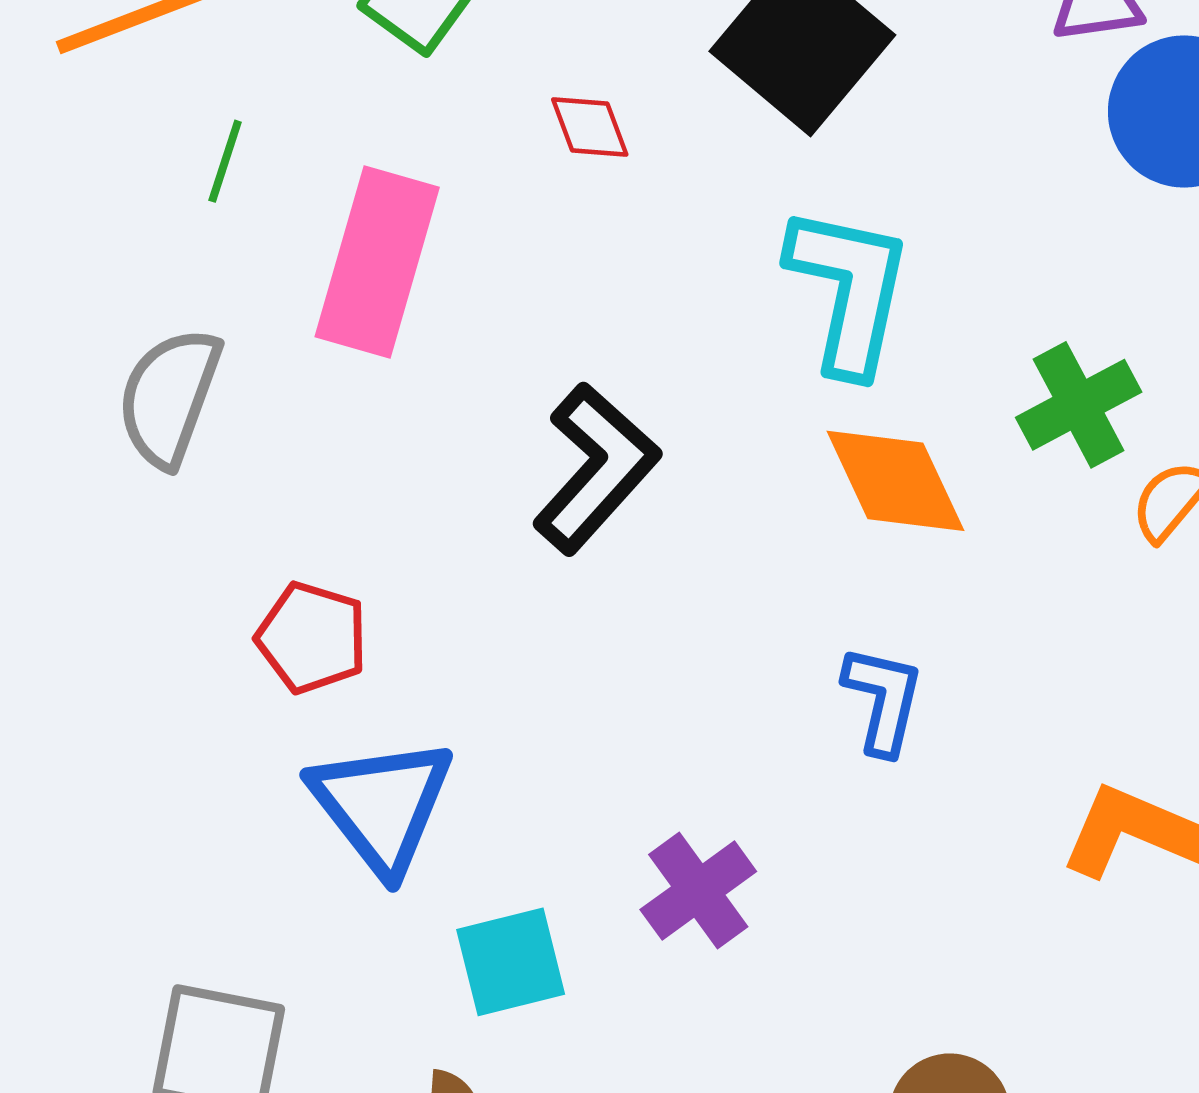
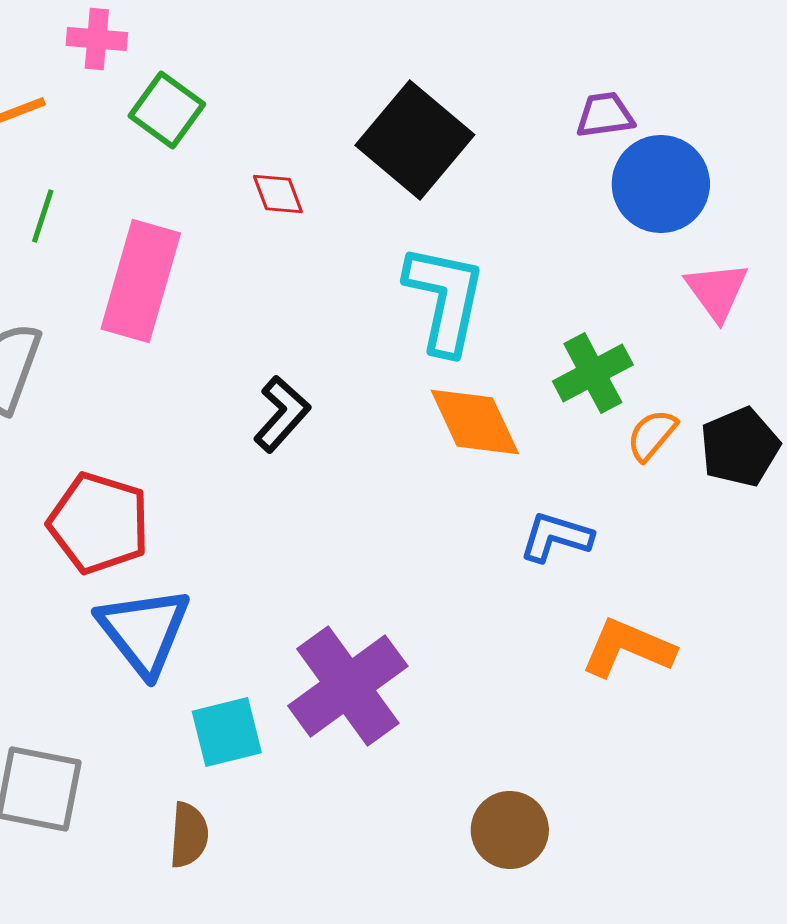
black L-shape: (596, 468) -> (282, 414), size x0.7
red pentagon: (312, 638) -> (99, 523), size x1.4
blue L-shape: (883, 700) -> (556, 537), moved, turned -86
purple cross: (698, 891) -> (348, 686), size x1.6

